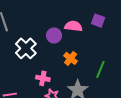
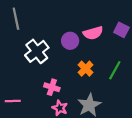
pink semicircle: (73, 26) -> (93, 33), turned 150
green line: (100, 70) -> (115, 70), moved

